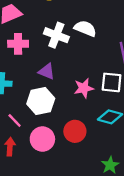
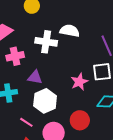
purple triangle: (47, 71) -> (35, 77), moved

